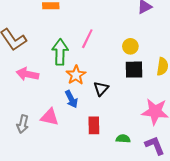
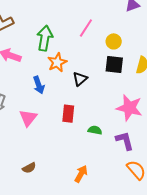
pink line: (87, 39) -> (86, 28), moved
blue arrow: (71, 99) -> (39, 85), moved
pink triangle: (50, 117) -> (28, 118), moved, turned 48

